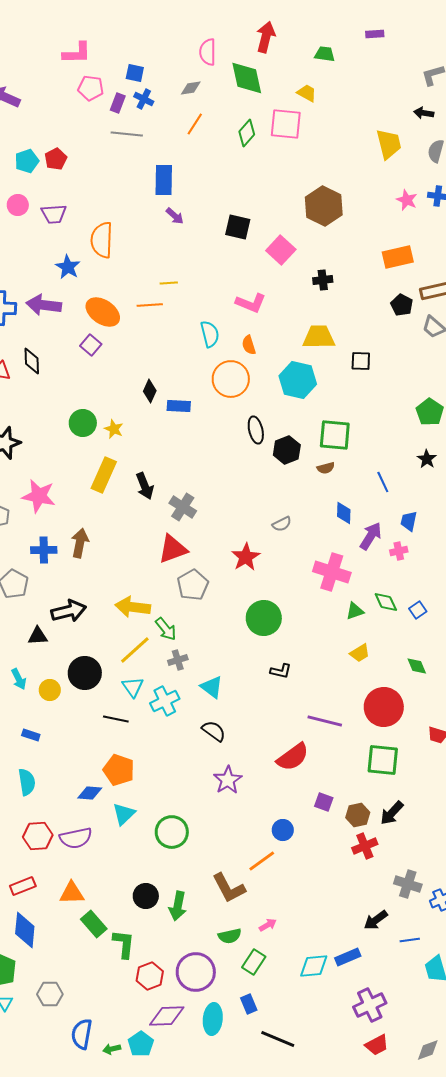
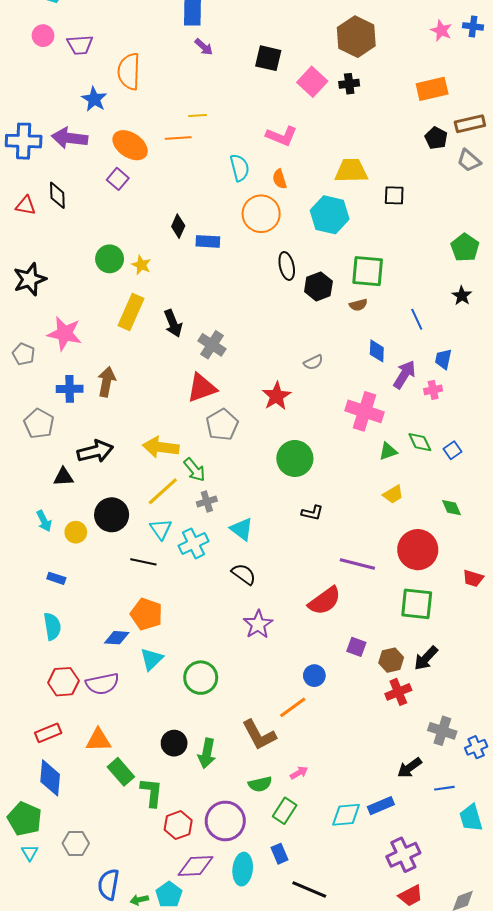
black cross: (323, 280) -> (349, 84), moved

